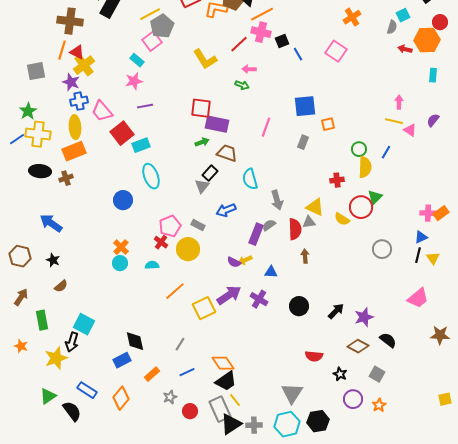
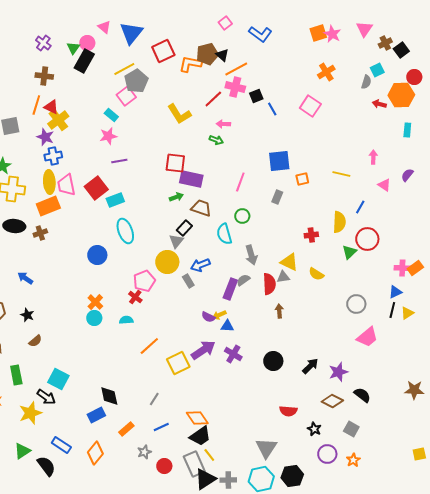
brown cross: (70, 21) -> (44, 76), size x0.7
pink trapezoid: (102, 111) -> (66, 185), moved, turned 30
yellow line: (394, 121) -> (341, 174), moved
green circle: (359, 149) -> (242, 216), moved
red circle: (361, 207) -> (367, 239), moved
blue arrow: (51, 223) -> (25, 278), size x0.7
gray rectangle: (198, 225) -> (188, 281), moved, turned 32
yellow circle: (188, 249) -> (167, 262), moved
yellow triangle: (433, 258) -> (407, 313), turned 32
blue triangle: (271, 272) -> (227, 326), moved
pink trapezoid: (418, 298) -> (367, 337), moved
black arrow: (72, 342) -> (46, 397), turned -72

